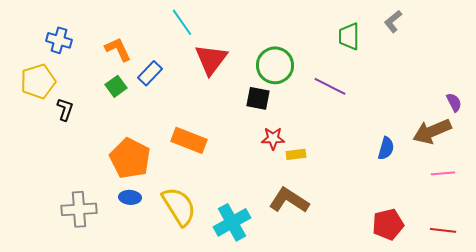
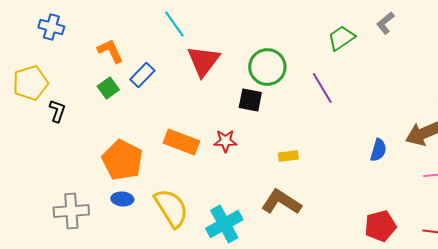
green trapezoid: (349, 36) -> (341, 38), turned 56
blue cross: (59, 40) -> (51, 27), moved
purple line: (330, 86) -> (322, 88), turned 32
red star: (273, 138) -> (225, 141), moved

